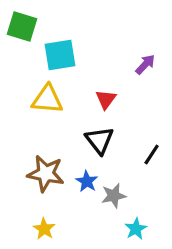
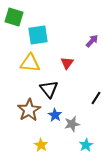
black triangle: (99, 140) -> (49, 89), moved
brown star: (46, 173) -> (29, 110), turned 30
yellow star: (44, 229) -> (41, 145), moved

